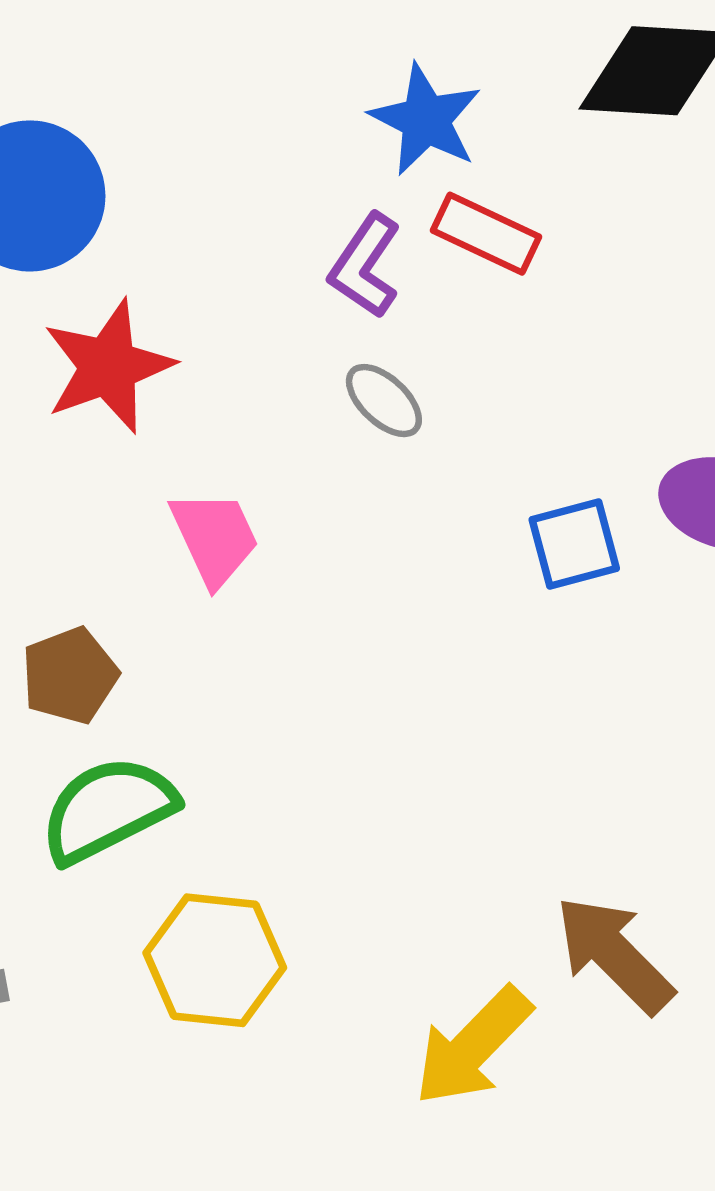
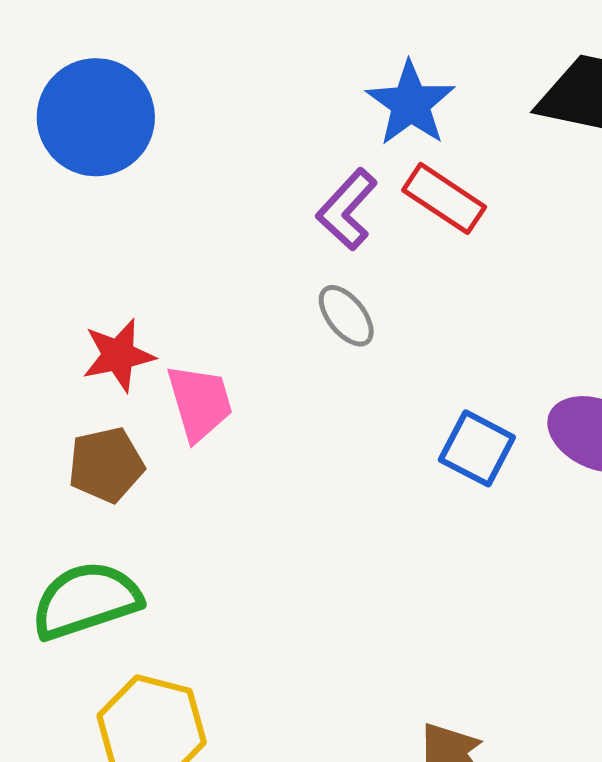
red star: (108, 367) -> (118, 355), moved, size x0.7
blue square: (574, 544) -> (477, 448), turned 34
brown pentagon: (70, 676) -> (106, 465), moved

